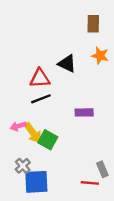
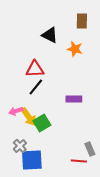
orange star: (100, 56) -> (75, 49), moved
black triangle: (67, 64) -> (50, 35), moved
black line: (41, 99) -> (36, 87), turned -30
green square: (48, 140) -> (42, 123), turned 30

